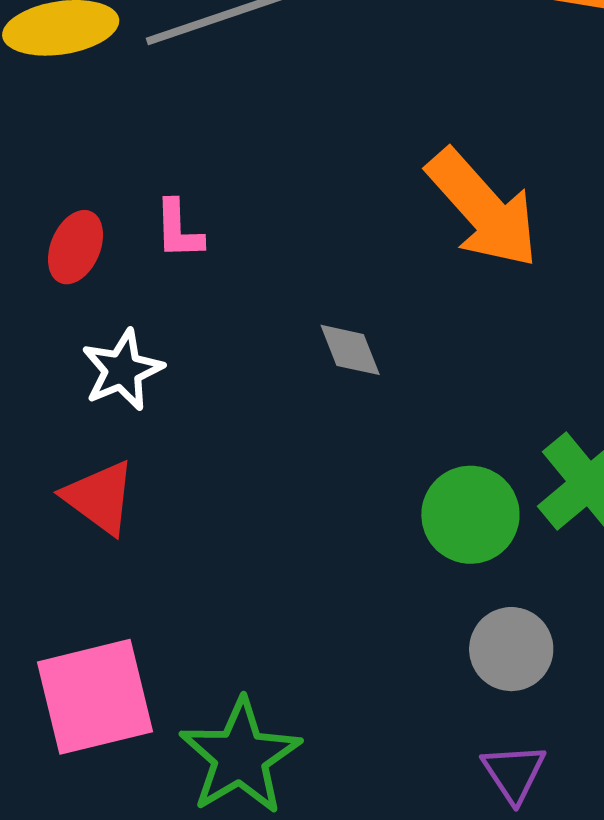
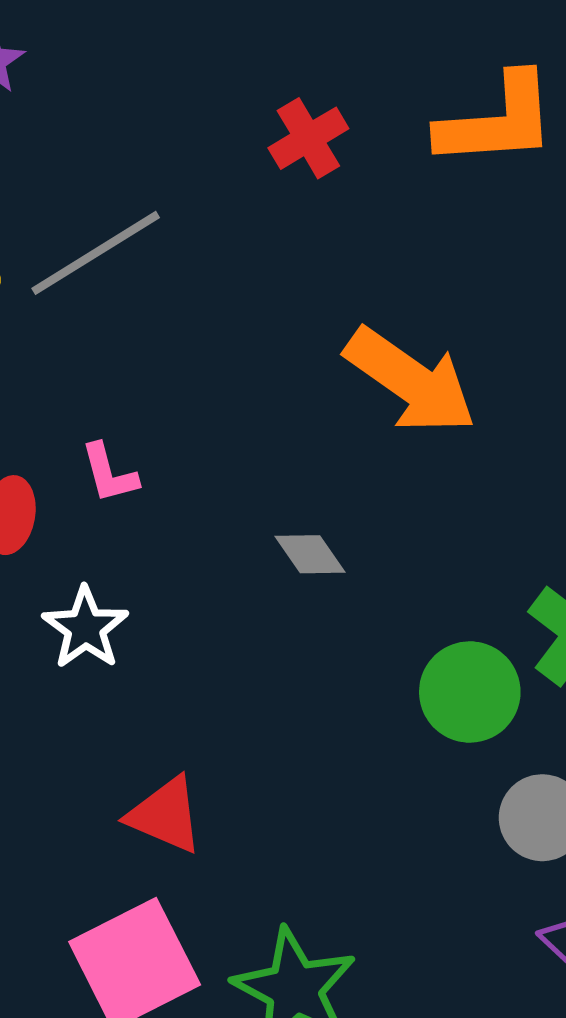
red triangle: (99, 497) -> (165, 815), moved

